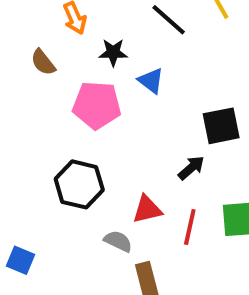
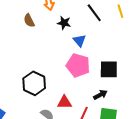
pink pentagon: (97, 105) -> (78, 65), moved
black arrow: (191, 168) -> (100, 95), moved

